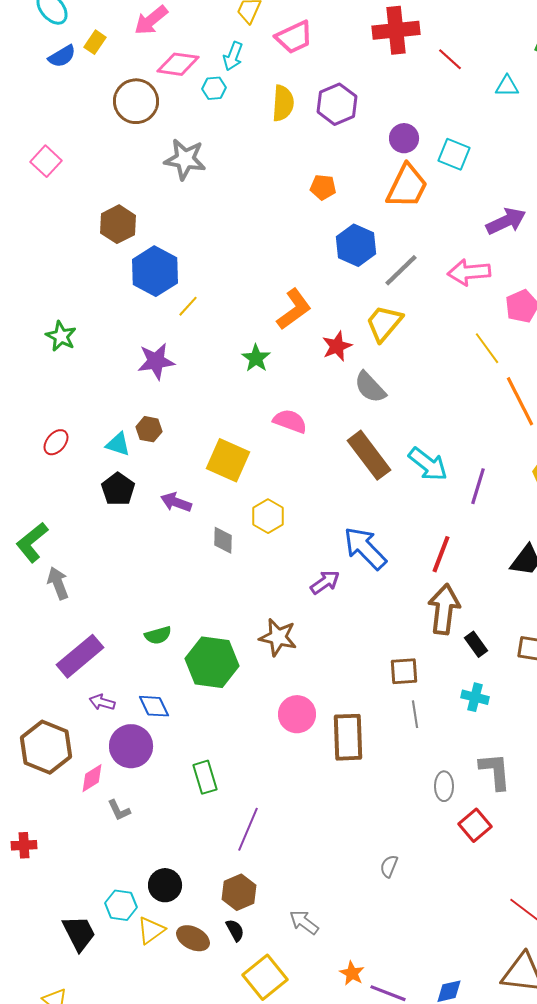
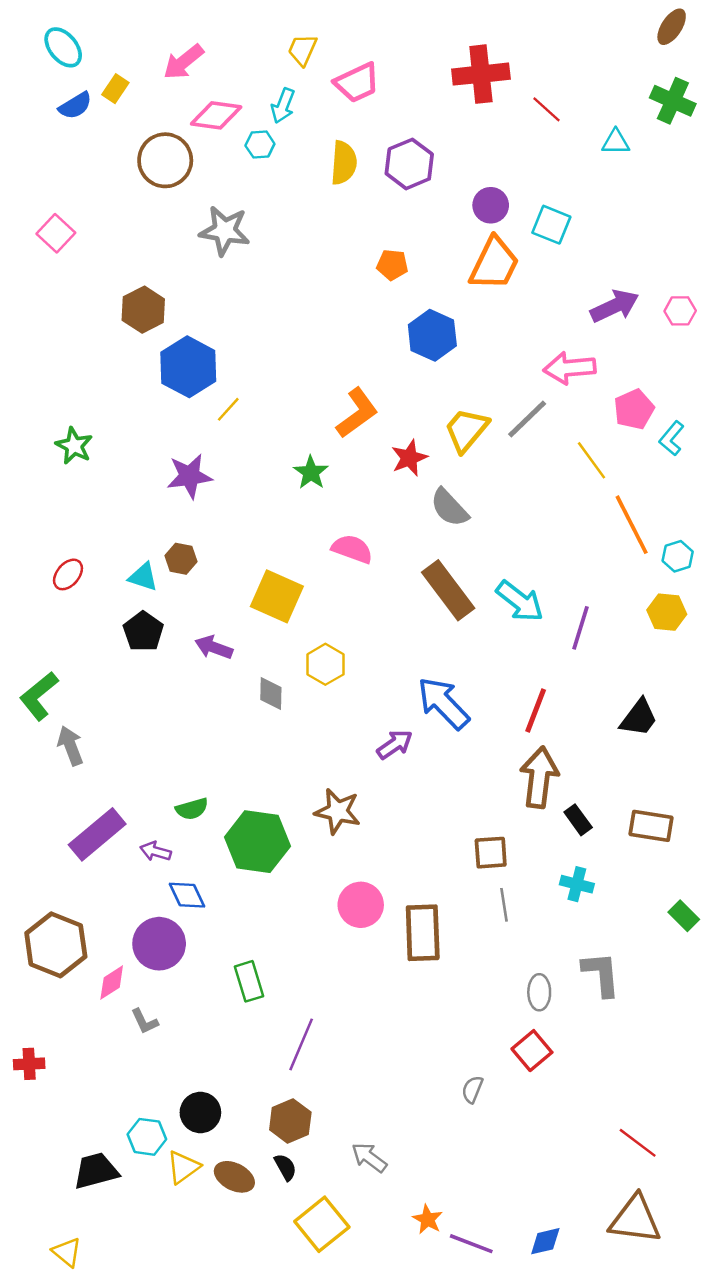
gray line: (401, 270) -> (527, 419), moved
purple arrow: (102, 702) -> (155, 851), moved
red square: (475, 825) -> (532, 1051), moved
black trapezoid: (79, 933) -> (96, 1171), turned -78

